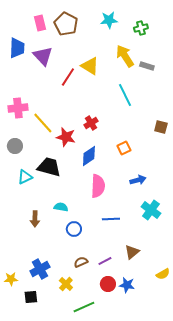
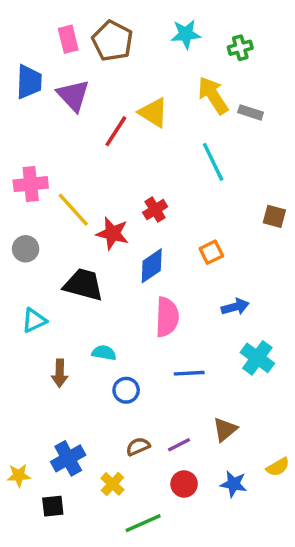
cyan triangle: (25, 177) -> (34, 320), moved
blue star: (127, 285) -> (233, 484), moved

